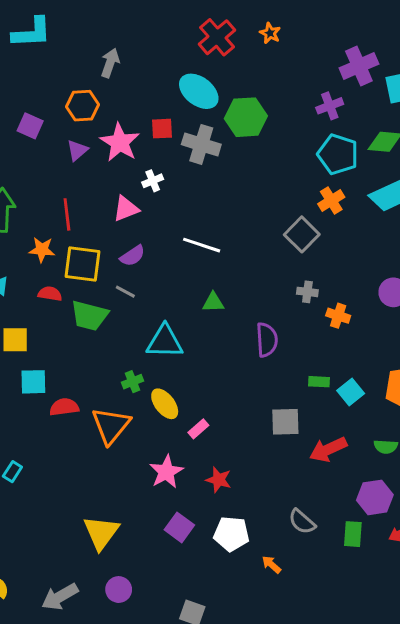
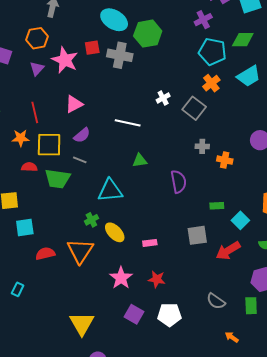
white cross: (153, 181) -> (163, 98), moved
cyan square: (351, 392) -> (240, 220), moved
red semicircle: (64, 407) -> (45, 254), moved
pink rectangle: (198, 429) -> (150, 243), moved, turned 40
orange arrow: (271, 565) -> (232, 337), moved

